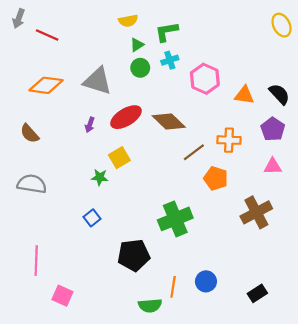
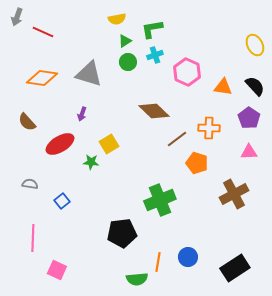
yellow ellipse: (282, 25) -> (255, 45), moved
red ellipse: (126, 117) -> (60, 144), moved
gray semicircle: (32, 184) -> (30, 184), moved, size x0.6
blue square: (92, 218) -> (62, 201), moved
black rectangle: (257, 293) -> (235, 268), size x1.6

